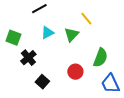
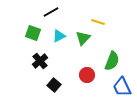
yellow line: (86, 19) -> (98, 22), turned -32
green square: (13, 38) -> (33, 33), moved

